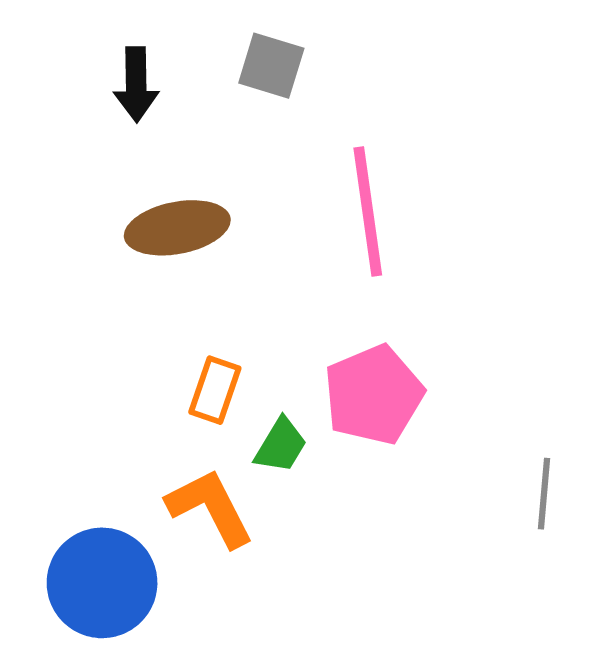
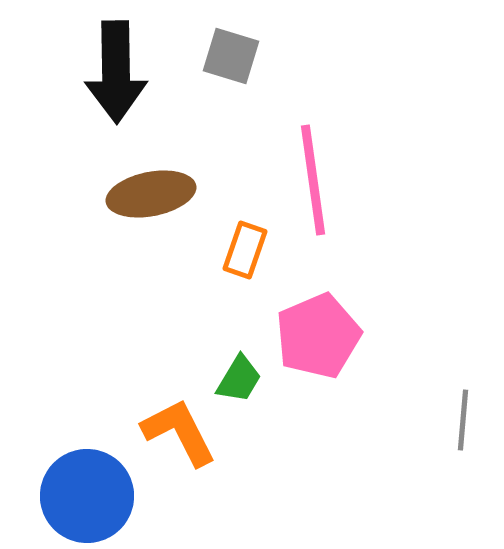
black arrow: (136, 84) -> (116, 72), size x1.6
orange rectangle: (215, 390) -> (245, 250), moved

